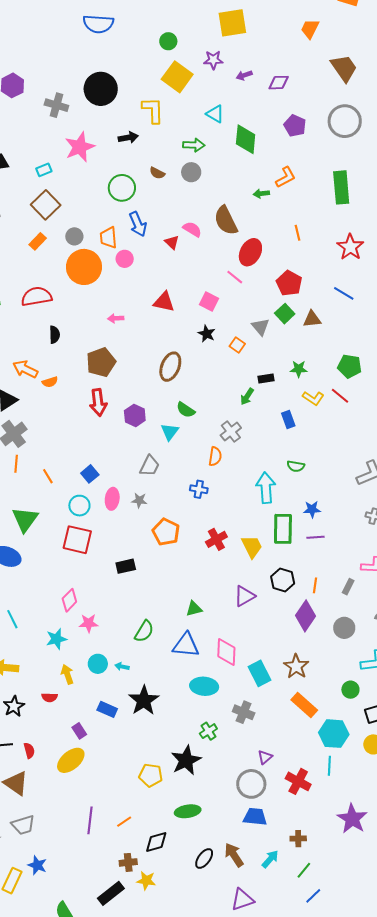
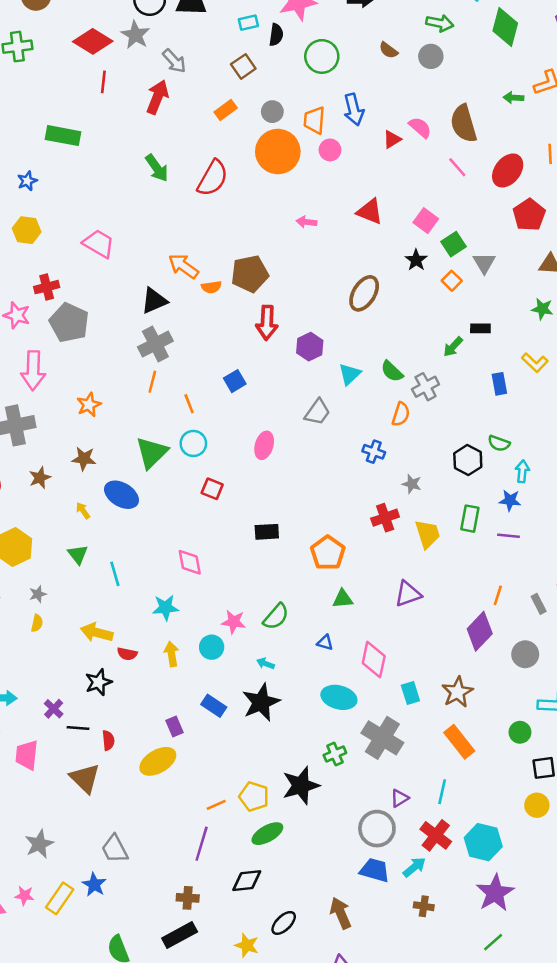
green circle: (122, 188) -> (322, 56), moved
brown square: (46, 205) -> (243, 66), size x0.7
red triangle: (172, 242) -> (392, 139), turned 35
red ellipse: (250, 252) -> (508, 171), moved
pink line: (235, 277) -> (457, 167), moved
red semicircle: (36, 296) -> (213, 178), turned 120
green square: (285, 314) -> (453, 244), moved
black semicircle: (55, 335) -> (276, 35), moved
brown pentagon: (101, 362) -> (250, 274), moved
green star: (299, 369) -> (542, 309), moved
green semicircle: (186, 410) -> (392, 371), moved
blue square: (90, 474) -> (235, 381), moved
cyan arrow: (266, 488) -> (522, 471), moved, size x0.6
gray star: (139, 500) -> (412, 484), moved
cyan circle: (79, 506) -> (193, 443), moved
green rectangle: (283, 529) -> (470, 519), size x0.7
orange pentagon: (166, 532) -> (328, 553), moved
red square: (77, 540) -> (212, 489), size x0.6
black hexagon: (283, 580) -> (468, 460), moved
gray rectangle: (348, 587) -> (539, 604), turned -63
pink diamond: (69, 600) -> (190, 562), turned -65
pink star: (89, 623) -> (234, 622), moved
blue triangle: (186, 645) -> (325, 643), size x0.5
cyan arrow: (122, 667) -> (266, 664), moved
cyan rectangle: (260, 673) -> (410, 693), size x0.7
red semicircle: (49, 697) -> (127, 654), moved
gray cross: (244, 712) -> (382, 738), size x1.5
cyan hexagon: (334, 734) -> (483, 842), moved
cyan line: (329, 766) -> (442, 792), moved
green ellipse: (188, 811) -> (267, 834), moved, turned -30
purple line: (90, 820) -> (202, 844), moved
orange line: (124, 822) -> (216, 805), moved
gray trapezoid: (23, 825) -> (115, 849), moved, turned 70
black ellipse: (204, 858) -> (284, 923), moved
cyan arrow: (270, 859) -> (414, 867), moved
brown cross: (128, 862) -> (188, 898), moved
green line: (304, 870) -> (493, 942), moved
yellow star: (146, 881) -> (247, 945), moved

